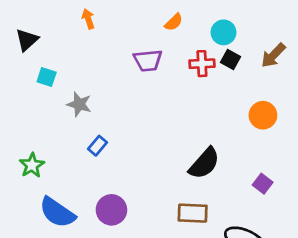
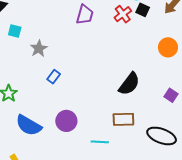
purple trapezoid: (148, 60) -> (85, 15), turned -65
red cross: (202, 64) -> (123, 14), turned -30
gray star: (79, 104) -> (39, 49), turned 30

